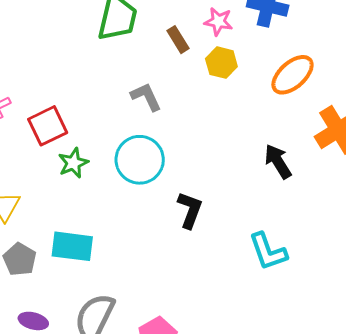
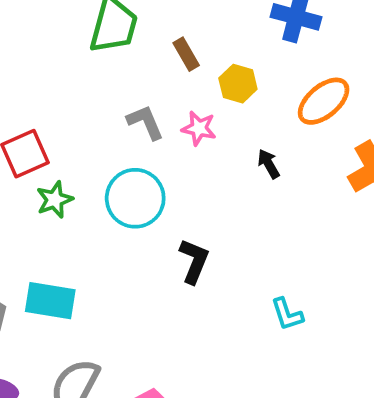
pink star: (218, 21) -> (199, 128), moved
black arrow: (278, 161) -> (269, 164), moved, size x0.7
cyan L-shape: (268, 251) -> (287, 314), size x0.7

